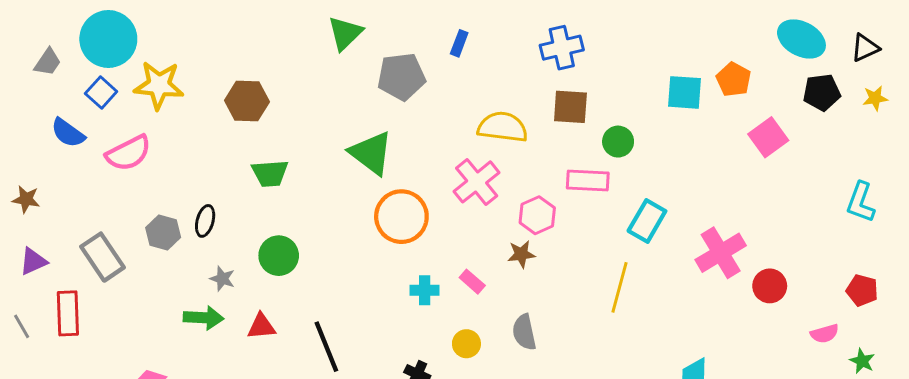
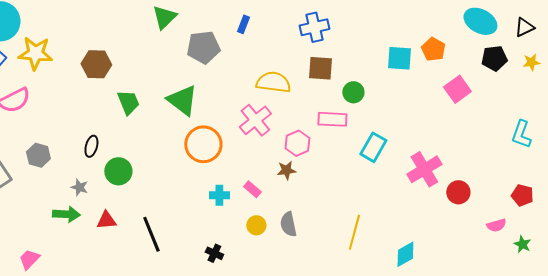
green trapezoid: (270, 173) -> (128, 102), moved, turned -108
black ellipse: (205, 221) -> (91, 146), moved
yellow line: (620, 287) -> (354, 232), moved
yellow circle: (466, 344) -> (256, 225), moved

